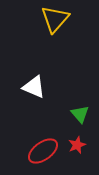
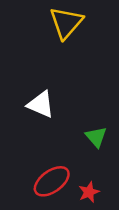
red star: (77, 145) -> (89, 192), moved

